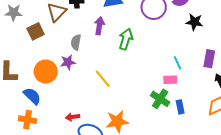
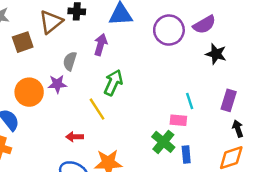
green arrow: (126, 39) -> (113, 83), moved
red arrow: (73, 117) -> (75, 137), moved

